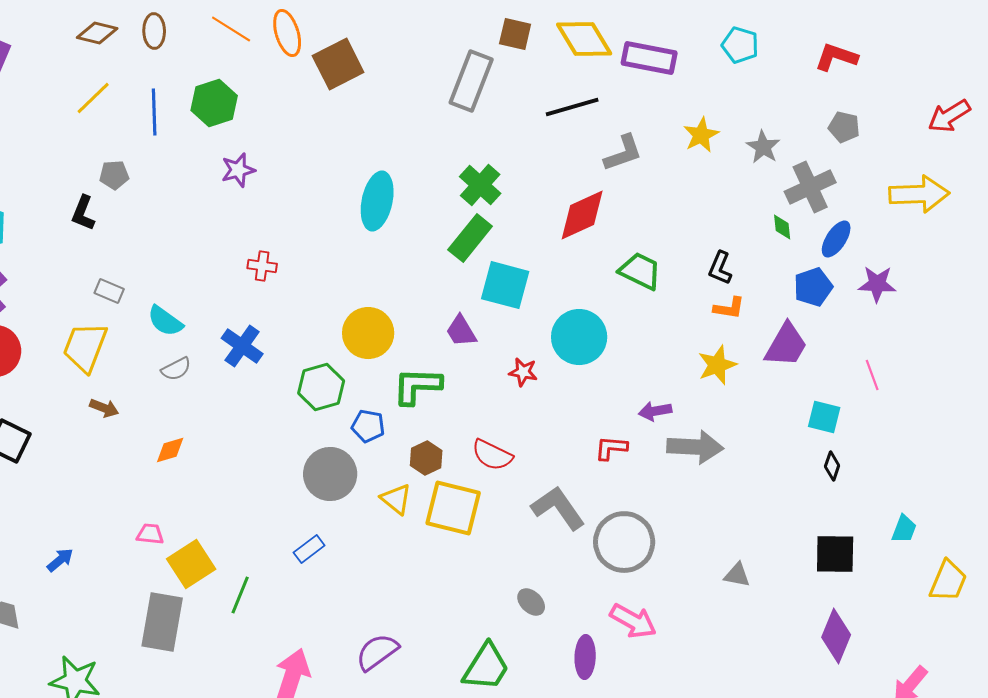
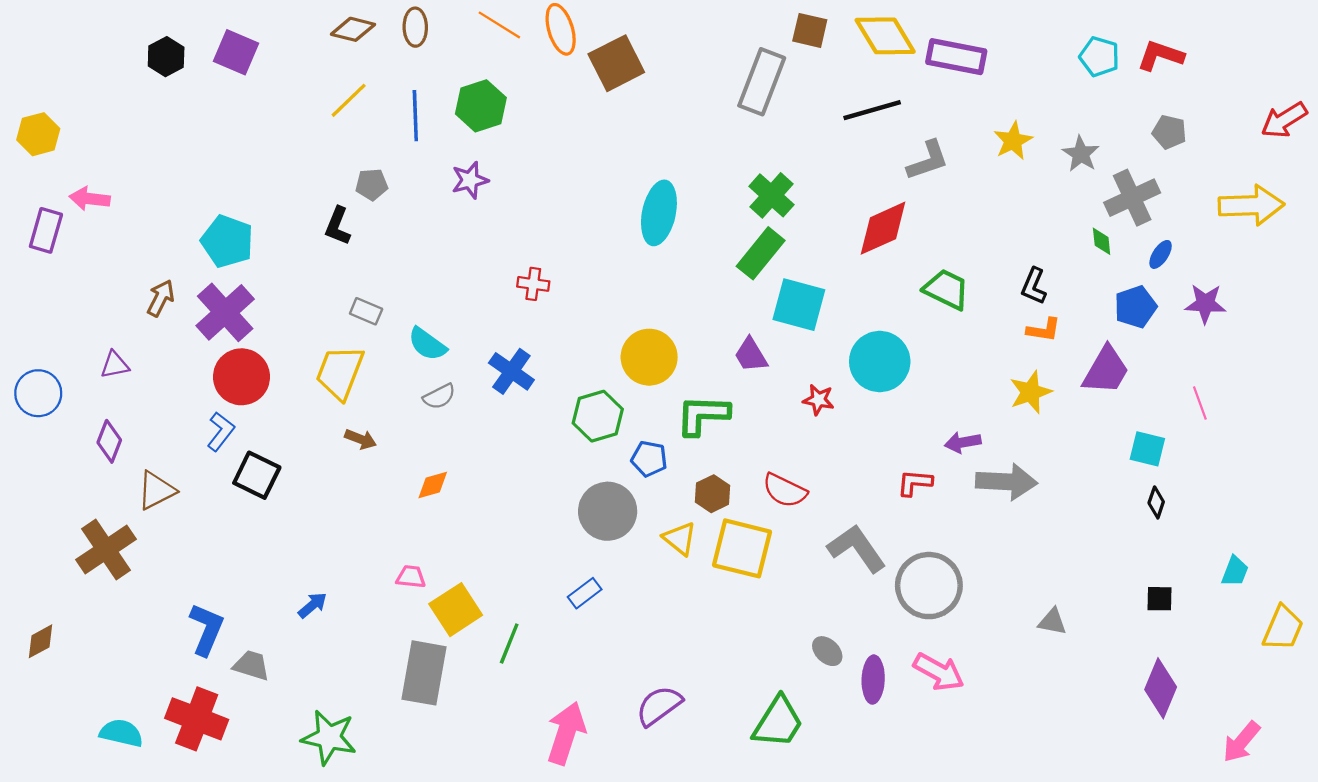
cyan pentagon: (740, 45) -> (1099, 57), moved
purple star: (238, 170) -> (470, 180), moved
blue ellipse: (836, 239) -> (1161, 254), size x0.7
black square: (835, 554) -> (1159, 599), size x0.6
purple ellipse: (585, 657) -> (873, 680), moved

